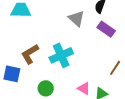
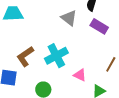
pink triangle: (84, 88) -> (80, 75), moved

